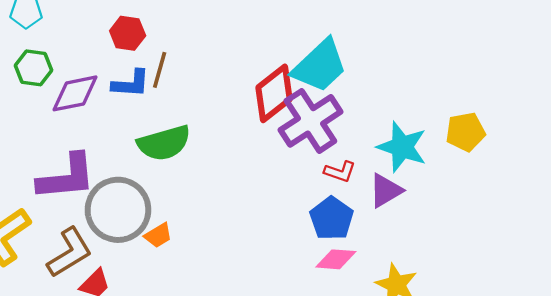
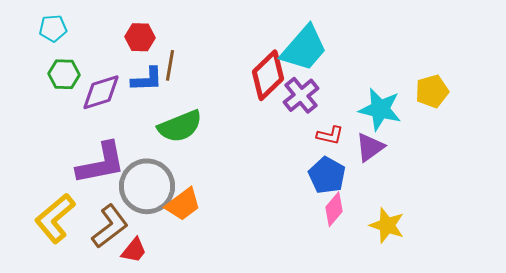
purple cross: (310, 121) -> (301, 95), size x0.7
orange trapezoid: (158, 235) -> (183, 204), size x1.5
pink diamond: (336, 259) -> (334, 209), turned -48

